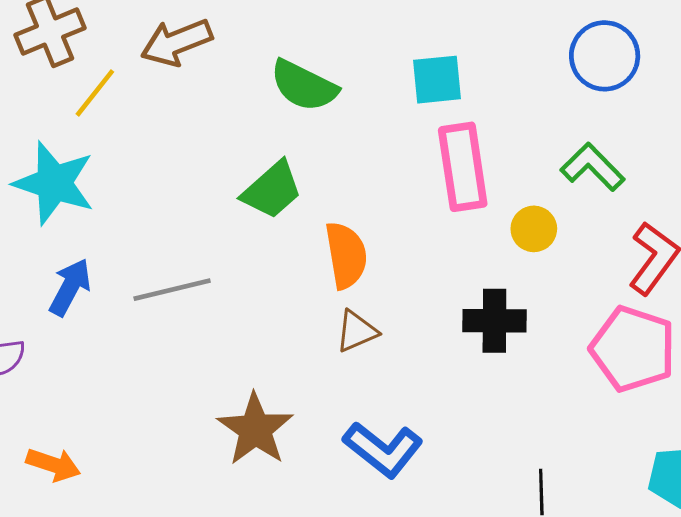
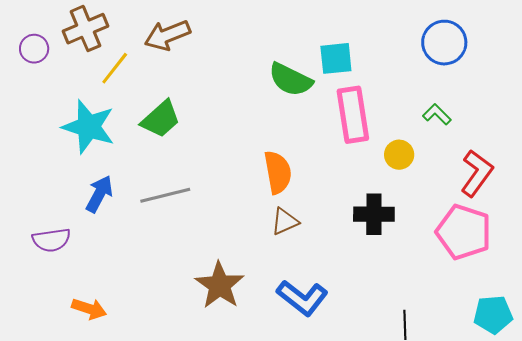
green semicircle: (304, 86) -> (291, 80), moved
green L-shape: (593, 167) -> (437, 114), size x0.7
green trapezoid: (272, 190) -> (161, 119), moved

